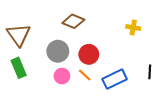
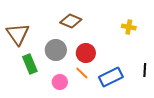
green rectangle: (19, 68) -> (30, 64), moved
pink circle: (62, 76) -> (60, 82), moved

